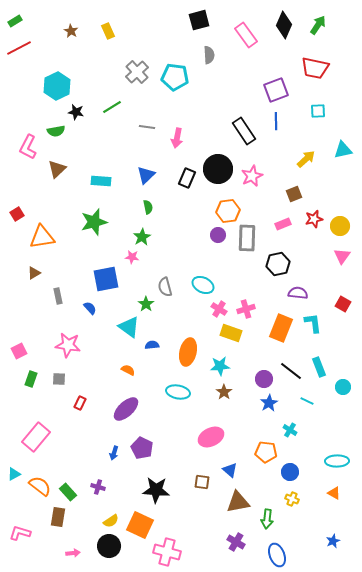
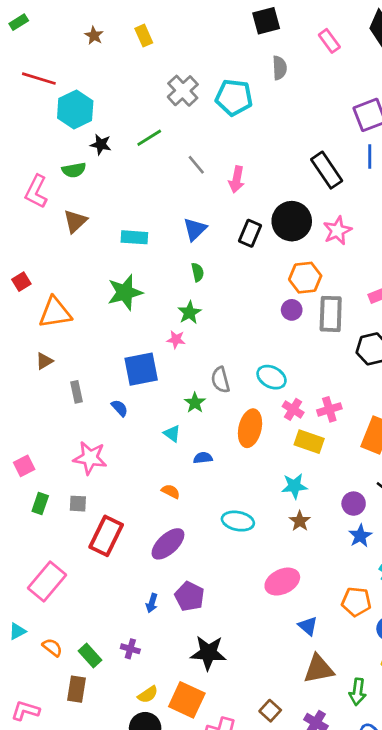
pink rectangle: (246, 35) -> (329, 41), size x0.7
red line: (19, 48) -> (39, 79), moved, turned 45
gray line: (147, 127) -> (196, 165), turned 42
cyan triangle: (129, 327) -> (172, 434), size x0.6
orange ellipse: (188, 352) -> (250, 428), moved
red rectangle: (80, 403) -> (106, 536), size x2.0
brown square: (202, 482) -> (270, 711), moved, turned 35
orange semicircle: (40, 486) -> (52, 647), size x0.7

